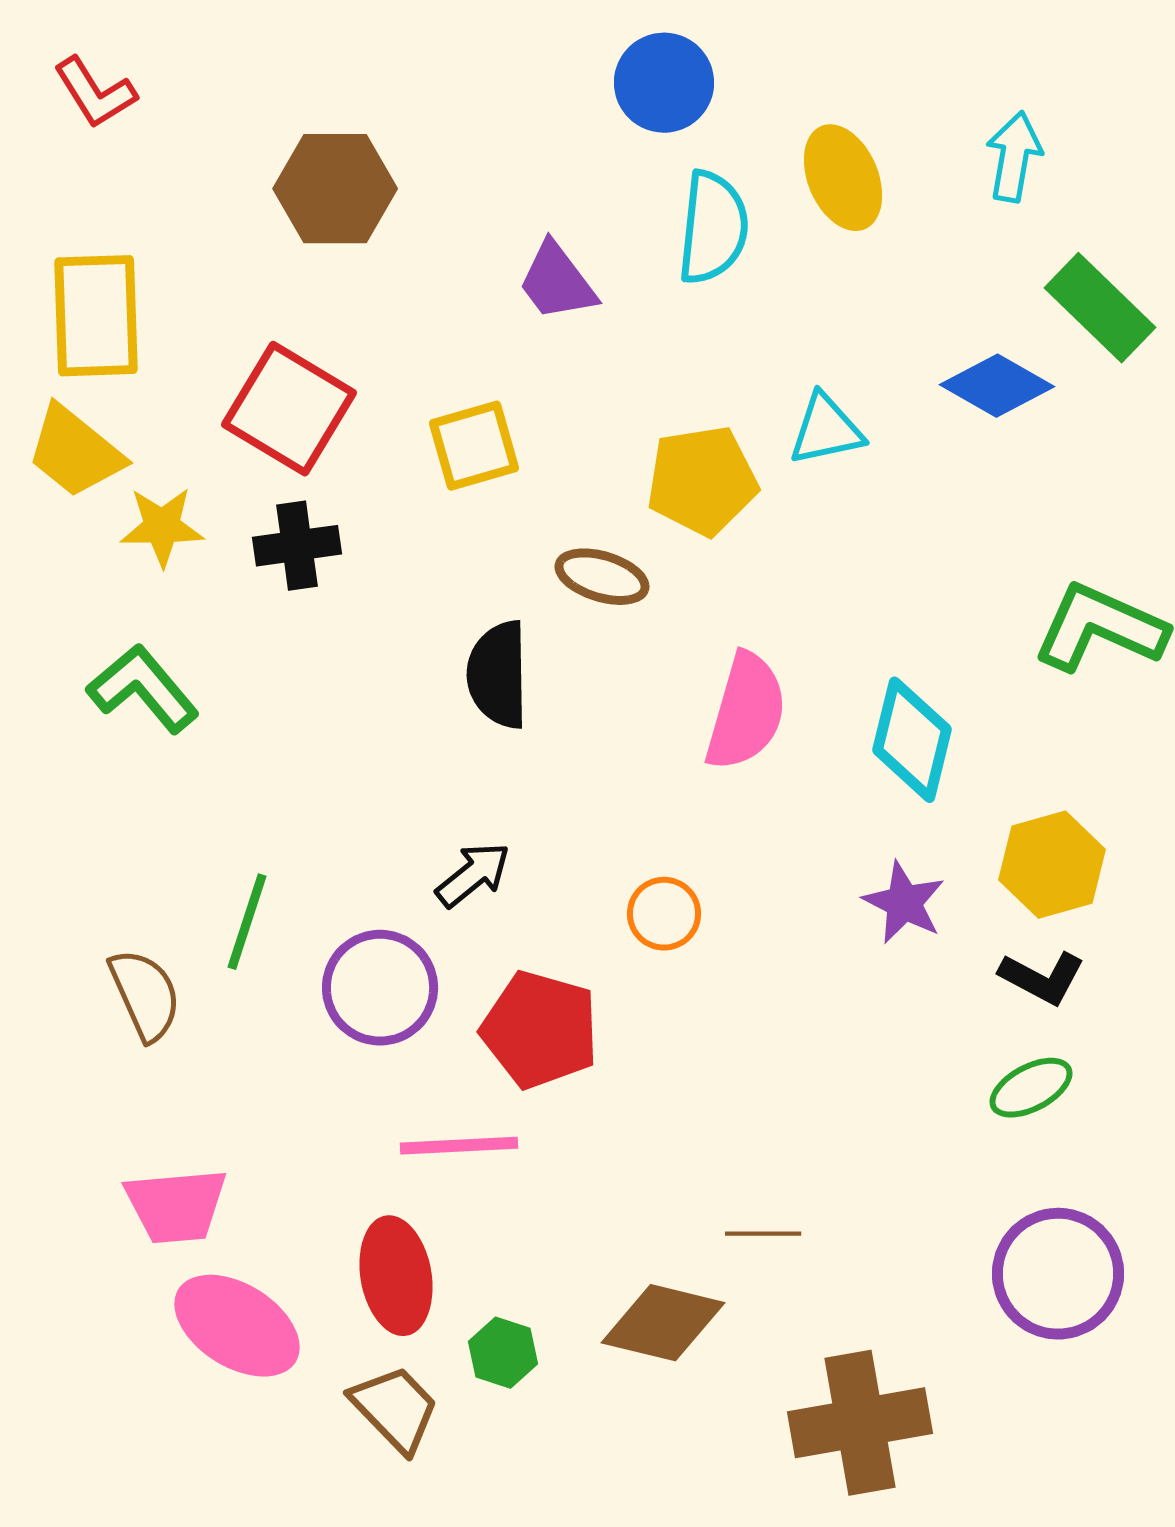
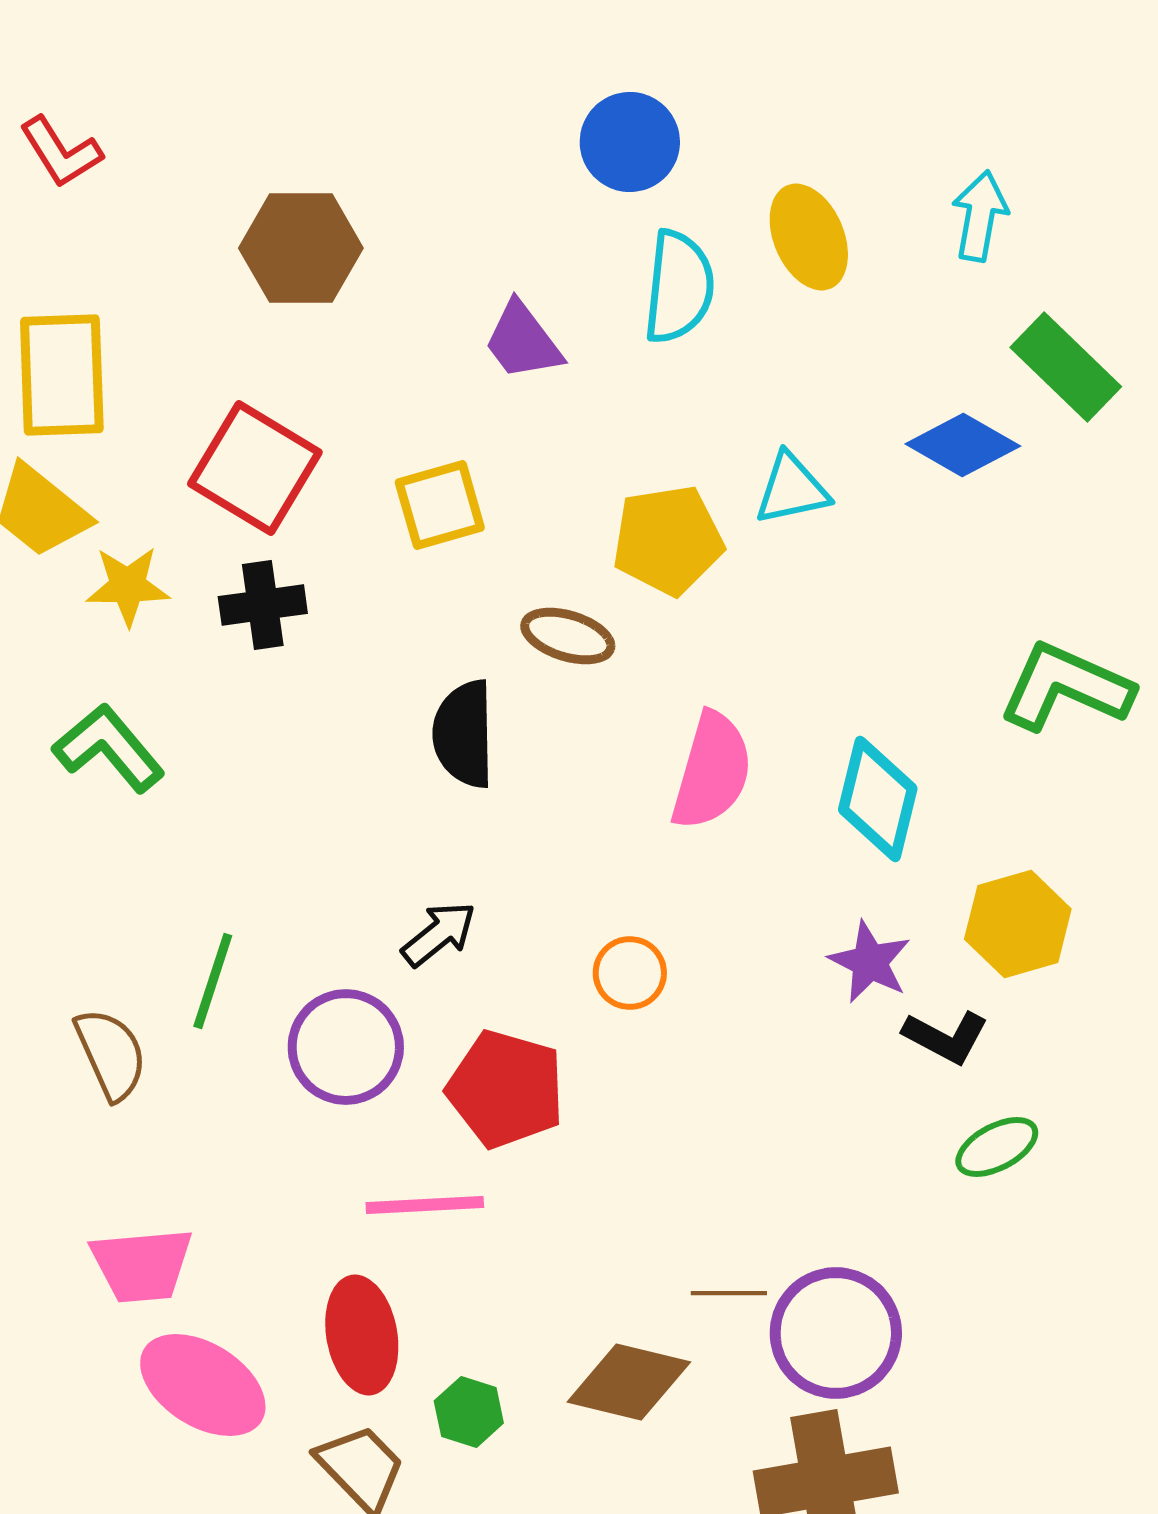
black L-shape: (1042, 978) -> (946, 1037), moved
purple circle: (1058, 1274) -> (836, 1333), moved

